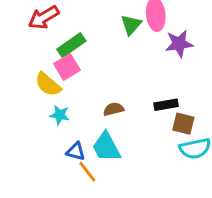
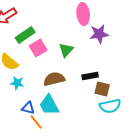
green triangle: (131, 25) -> (66, 50), moved
pink square: (67, 67) -> (38, 48), moved
brown semicircle: (114, 109) -> (54, 79), size x1.5

